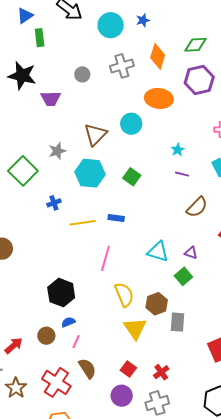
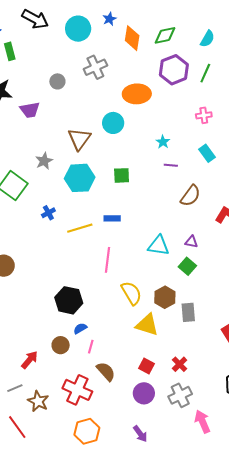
orange diamond: (158, 56) -> (132, 38), moved
green square: (132, 177) -> (122, 175), turned -30
yellow triangle: (135, 328) -> (147, 325), turned -30

